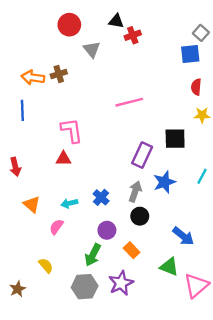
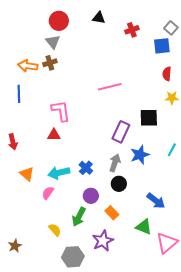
red cross: (133, 35) -> (132, 30), moved
gray triangle: (92, 49) -> (53, 42), moved
cyan arrow: (69, 203) -> (59, 173), size x1.5
yellow semicircle: (46, 265) -> (55, 230), moved
gray hexagon: (85, 287) -> (73, 257), moved

